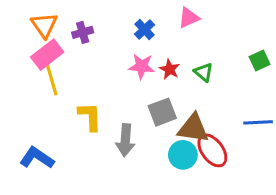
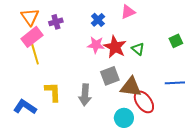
red star: (170, 69) -> (115, 47), size x1.6
yellow L-shape: (90, 117) -> (53, 92), moved
cyan circle: (183, 155) -> (124, 118), moved

